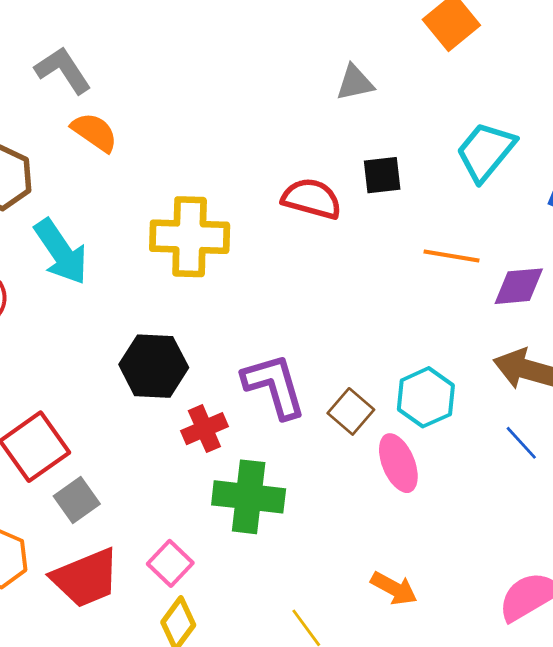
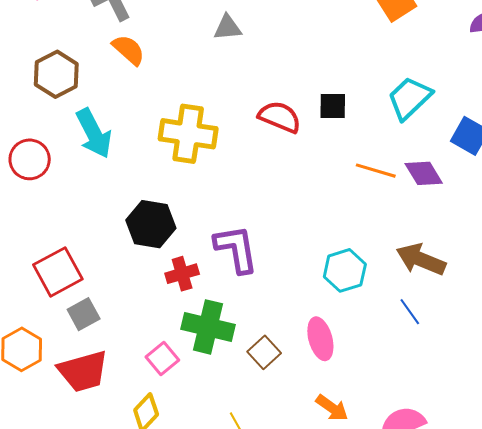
gray triangle: (355, 83) -> (228, 28), moved
purple diamond: (519, 286) -> (424, 173), moved, turned 57
brown square: (351, 411) -> (264, 352), moved
pink ellipse: (398, 463) -> (320, 339), moved
pink square: (170, 563) -> (162, 358), moved
orange arrow: (394, 588) -> (332, 408), moved

